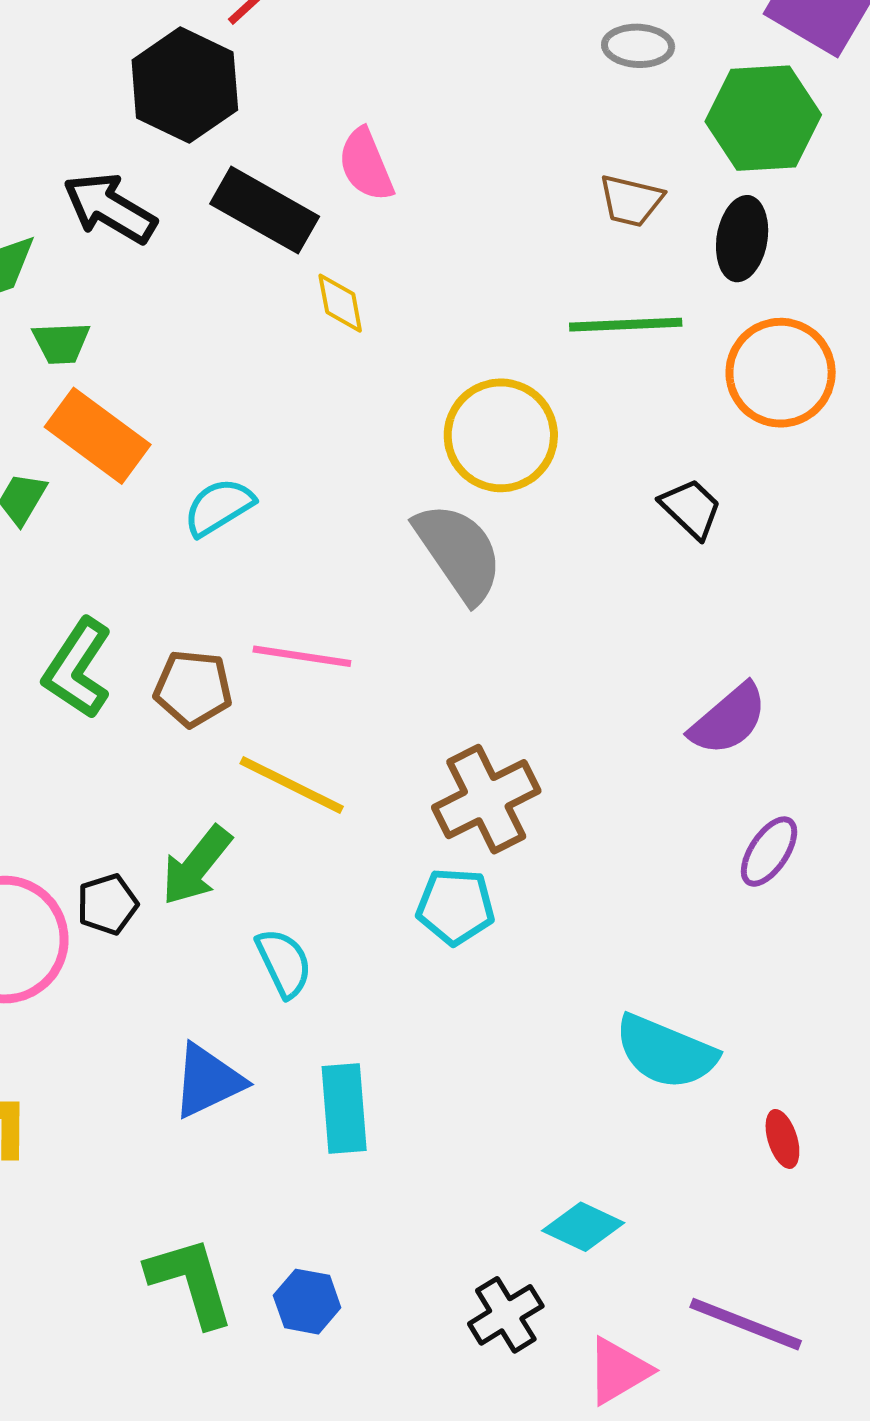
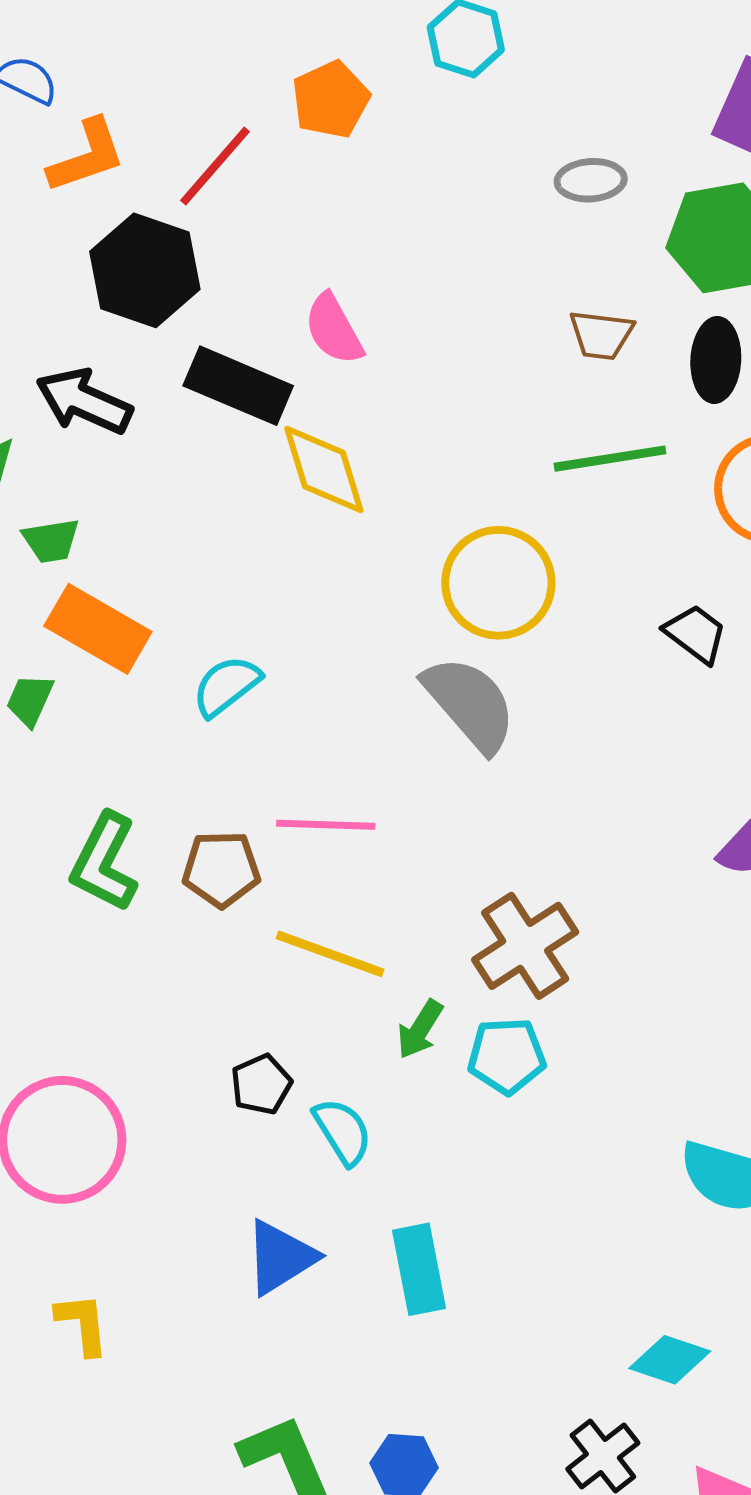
yellow diamond: (340, 303) -> (324, 470), size x1.6
green arrow: (196, 866) -> (420, 1029), moved, size x0.7
black pentagon: (107, 904) -> (261, 1084), moved

